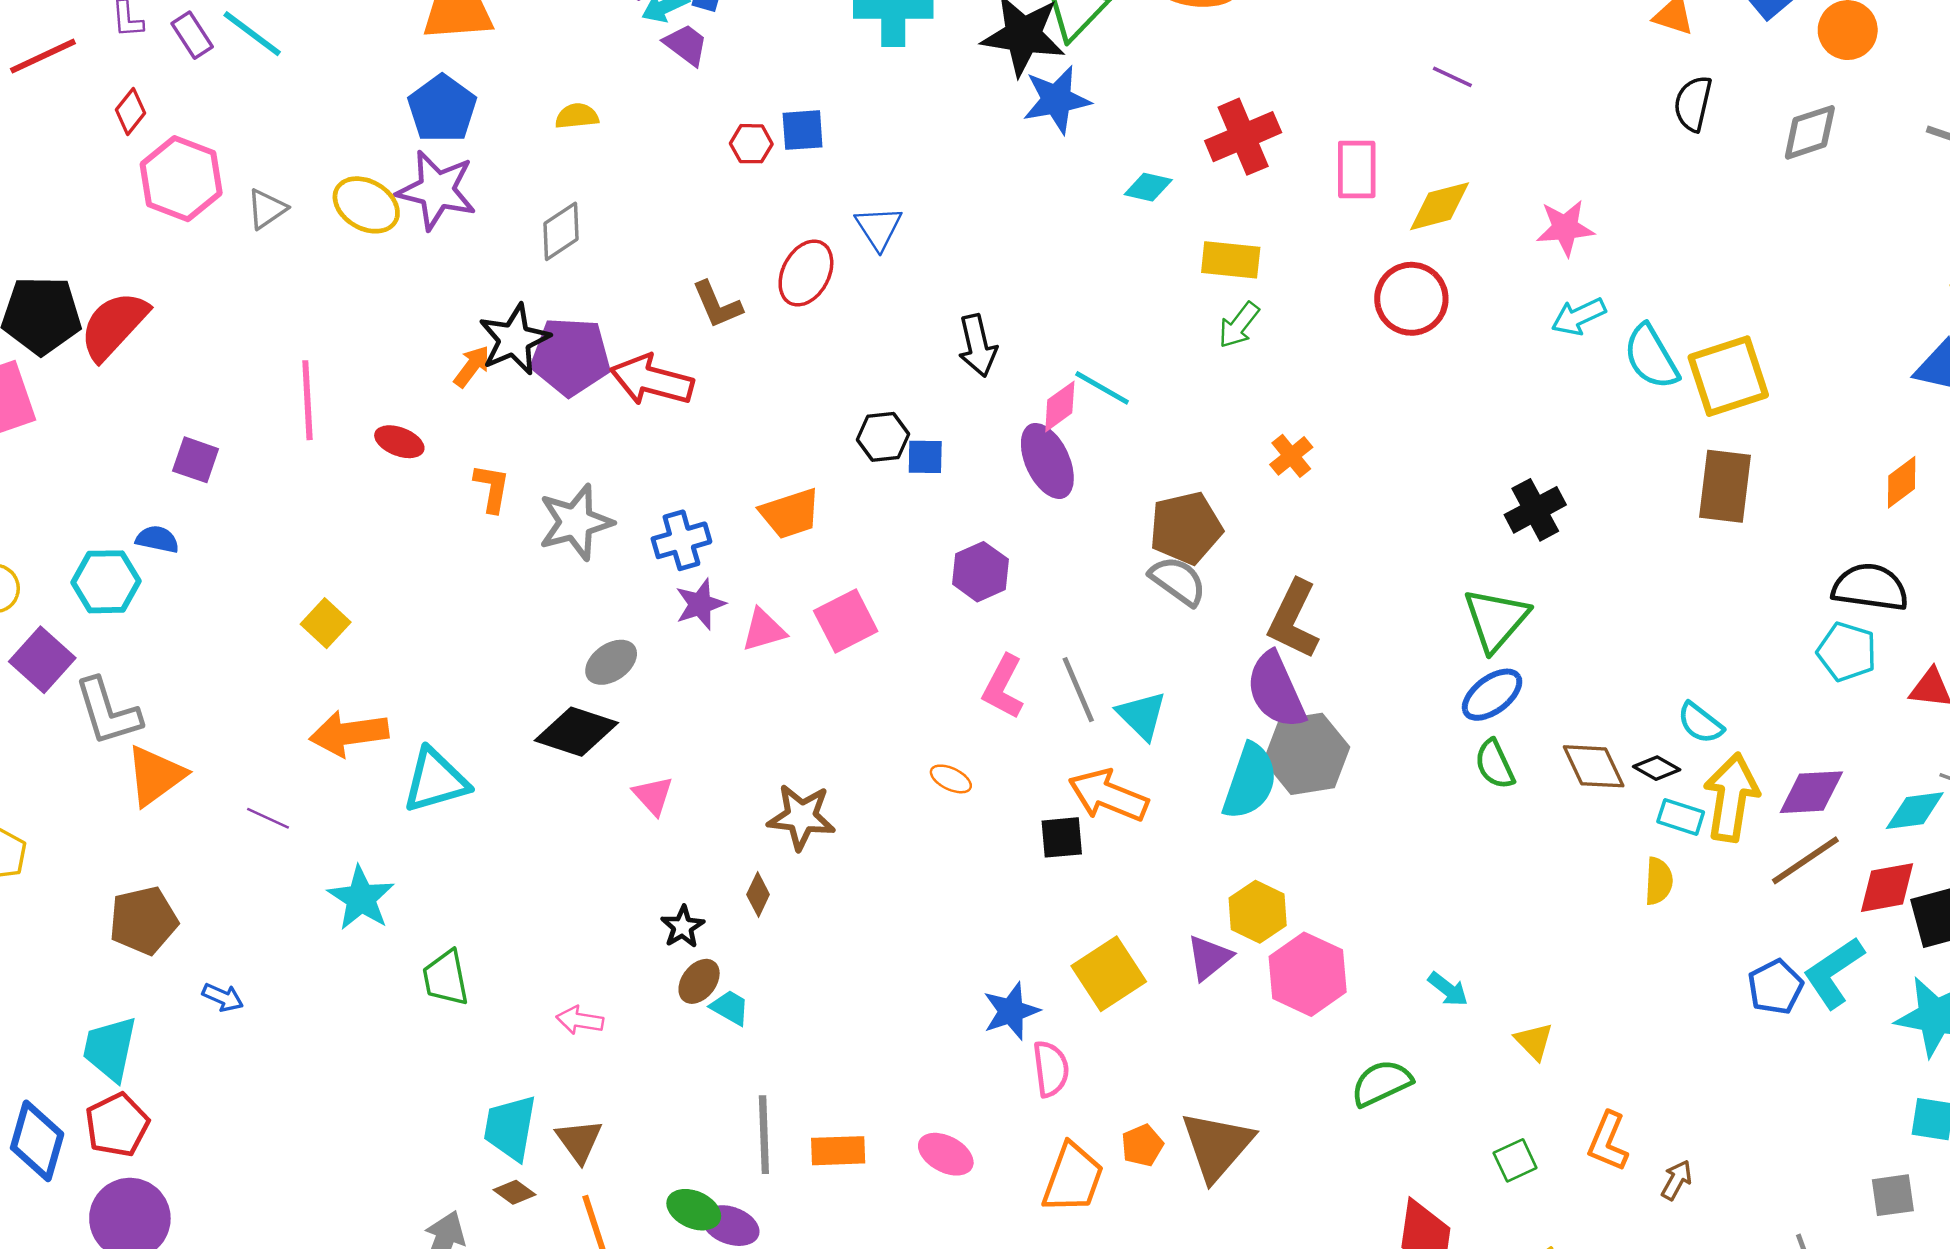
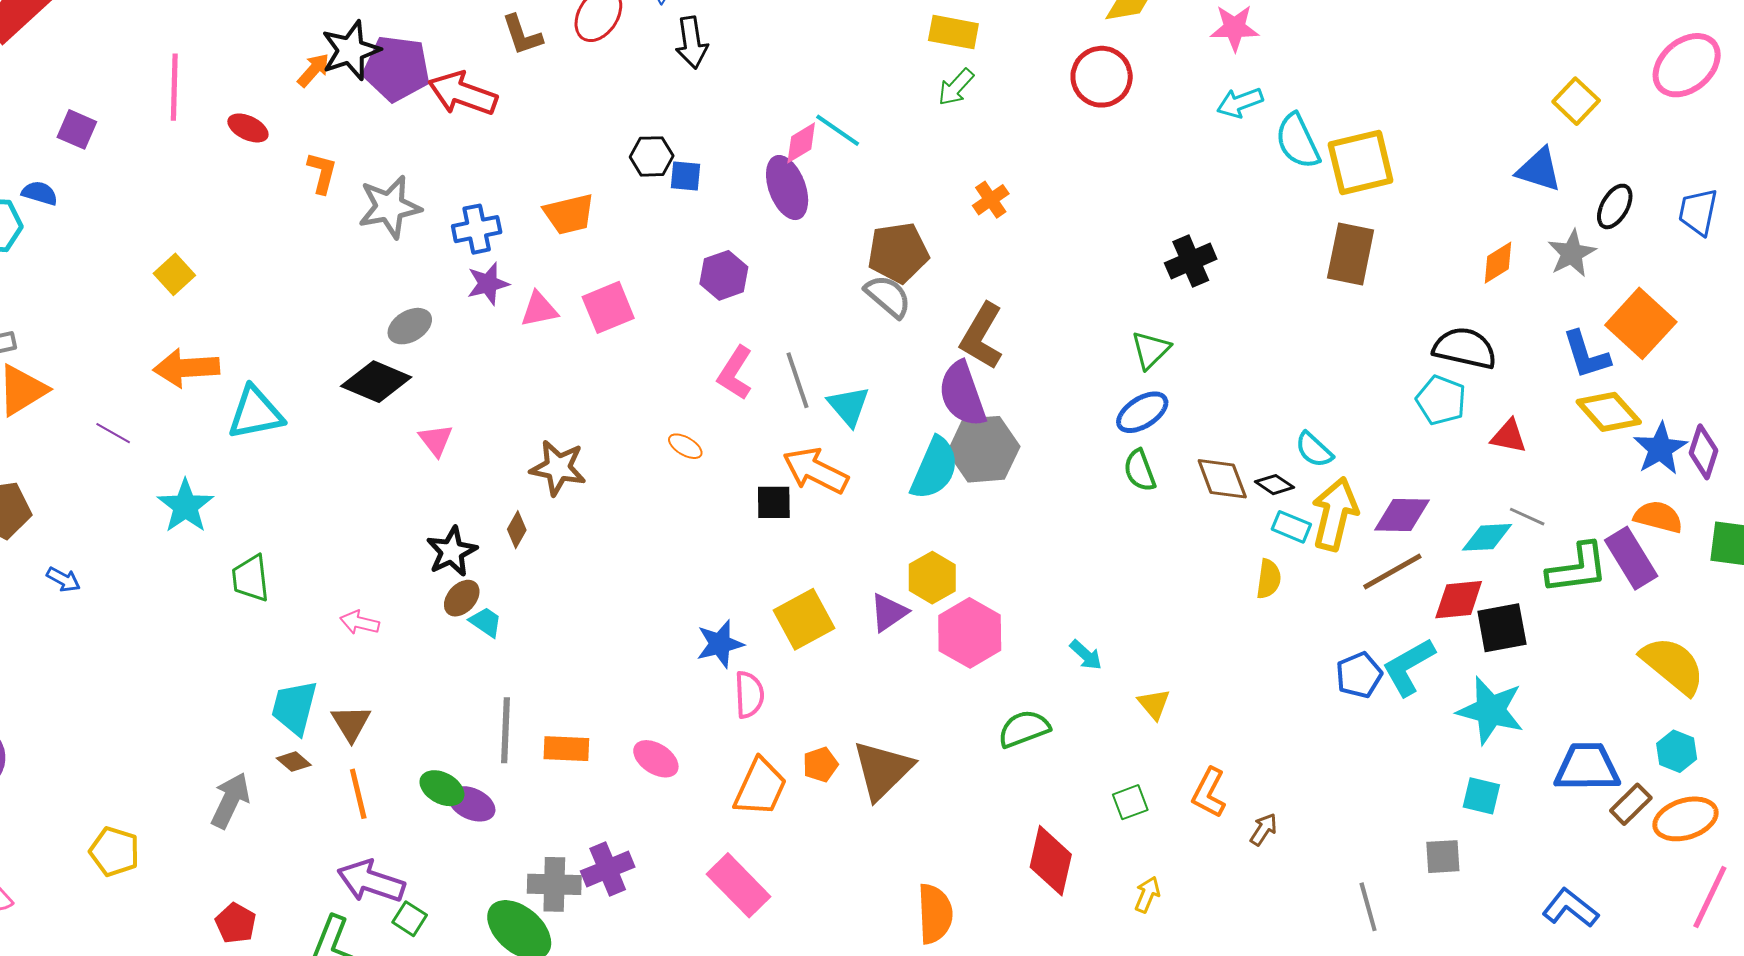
black arrow: (978, 346) -> (692, 43), moved
green triangle: (1496, 620) -> (1151, 350), size x0.7
black star: (683, 927) -> (452, 551), size x1.4

